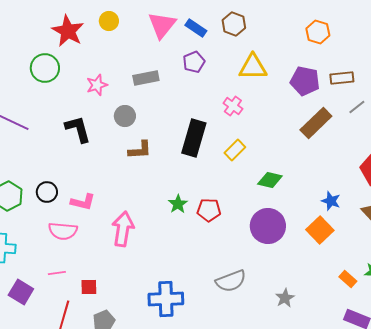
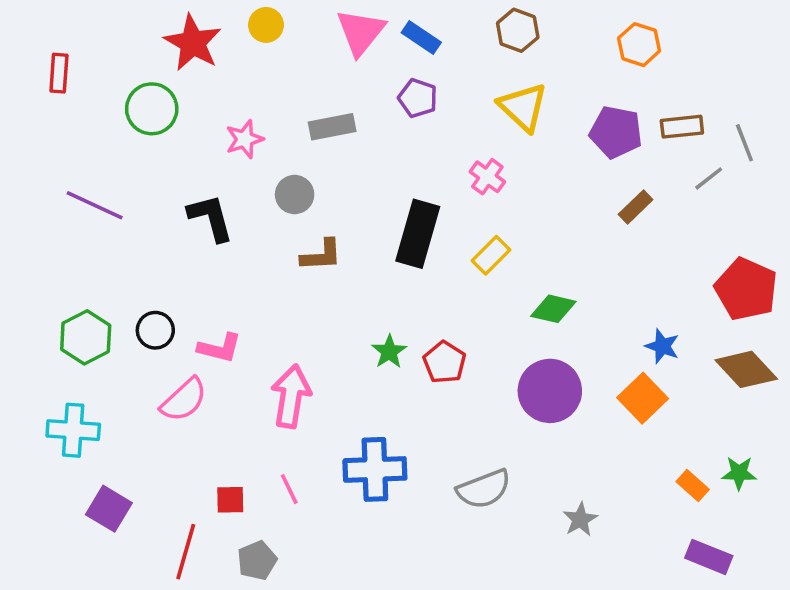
brown hexagon: (234, 24) -> (518, 30), moved
purple pentagon: (194, 62) -> (418, 98), turned -30
yellow triangle: (253, 67) -> (523, 107), turned 44
brown rectangle: (316, 123) -> (636, 207), size x0.6
red pentagon: (209, 210) -> (445, 362), turned 30
pink semicircle: (63, 231) -> (184, 400), turned -48
pink line: (57, 273) -> (289, 489), moved, turned 72
blue cross: (166, 299) -> (375, 469), moved

